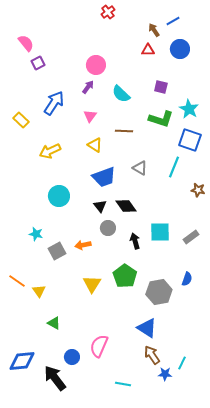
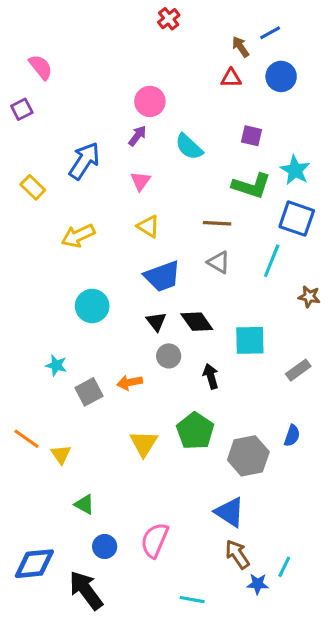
purple square: (38, 63) -> (22, 109), moved
brown line: (124, 131) -> (217, 223), moved
cyan square: (160, 232) -> (250, 340), moved
blue circle: (72, 357) -> (105, 546), moved

